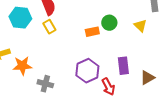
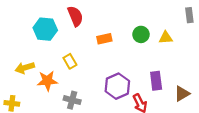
yellow triangle: (140, 26) -> (166, 38), moved, turned -48
yellow rectangle: (49, 27) -> (70, 61), moved
orange rectangle: (92, 32) -> (104, 39), moved

